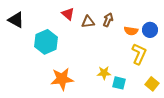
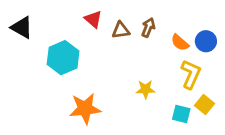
orange semicircle: (131, 31) -> (180, 43), turned 32
yellow star: (104, 73) -> (145, 89), moved
cyan square: (119, 83) -> (181, 114), moved
yellow square: (152, 84) -> (205, 104), moved

